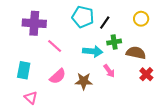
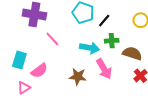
pink arrow: (109, 71) -> (104, 69), size x1.5
pink semicircle: (58, 76) -> (39, 71), moved
pink triangle: (31, 98) -> (24, 88), turned 40

